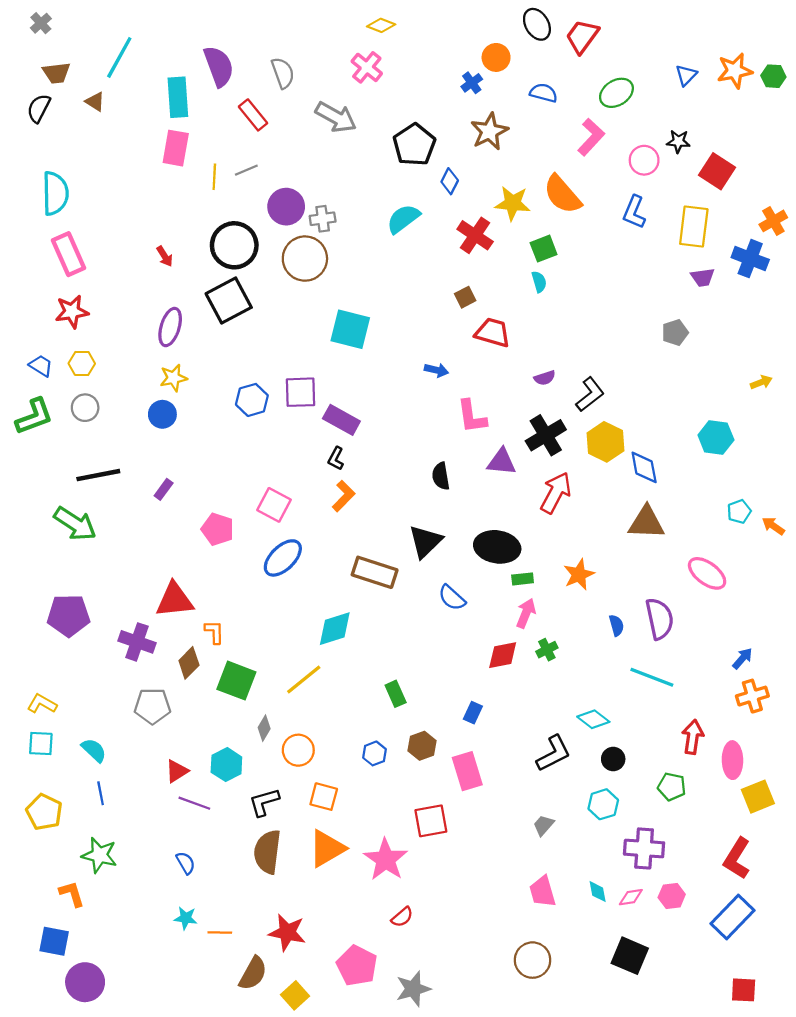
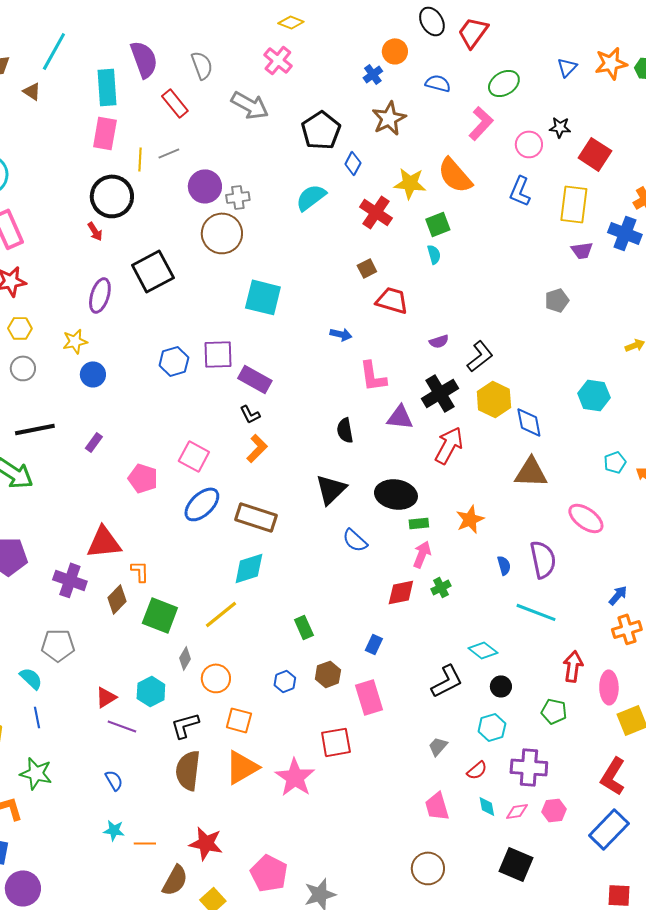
black circle: (234, 245) -> (112, 196), moved
yellow star: (173, 378) -> (75, 341), moved
black L-shape: (336, 458) -> (250, 414), turned -55
brown rectangle: (375, 572) -> (256, 517), moved
gray pentagon: (152, 706) -> (58, 645), moved
red semicircle: (402, 917) -> (477, 770), moved

